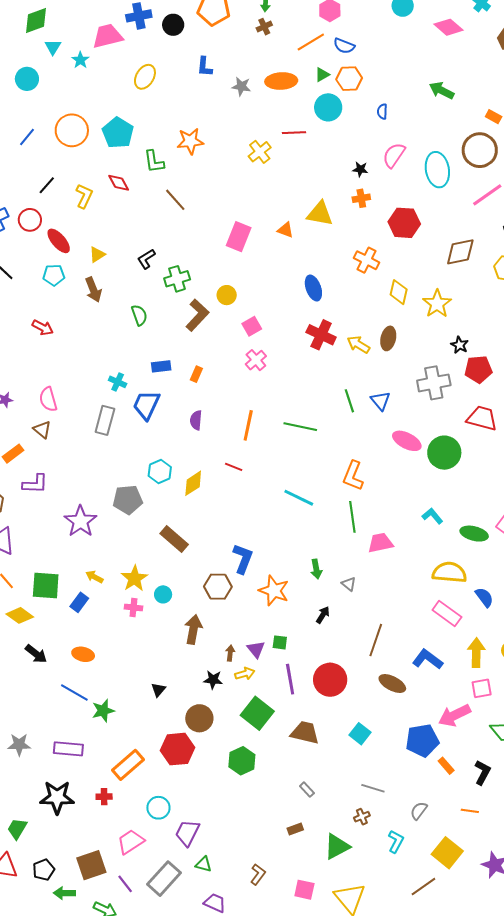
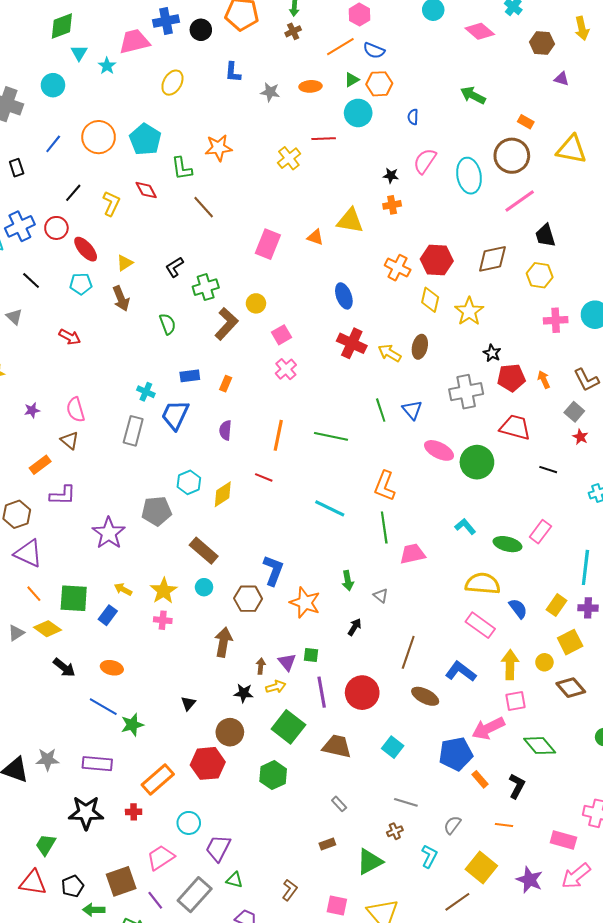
orange ellipse: (281, 81) -> (310, 86), size x0.7
red hexagon: (404, 223) -> (437, 260), moved
cyan circle: (163, 594) -> (204, 587), moved

